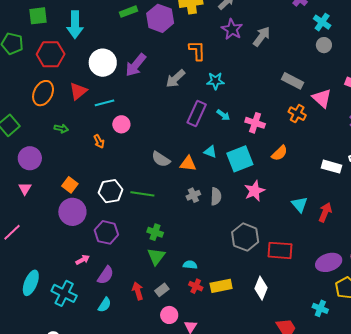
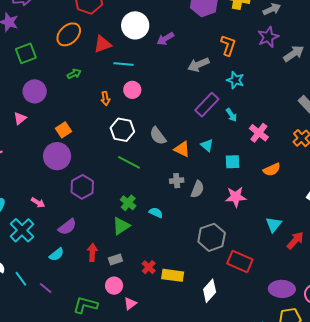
purple arrow: (136, 65) -> (165, 39), size x0.7
green arrow: (61, 129) -> (74, 74), turned -56
cyan square: (240, 159) -> (233, 162), size x0.6
white hexagon: (111, 191) -> (122, 130), moved
pink arrow: (83, 260) -> (38, 203), moved, turned 40
cyan semicircle: (190, 265) -> (156, 213), moved

